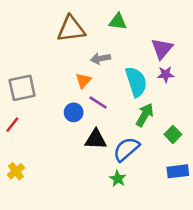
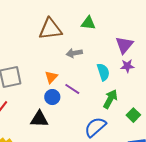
orange triangle: (83, 81) -> (51, 77), moved
cyan semicircle: (136, 82) -> (103, 72), size x0.7
black triangle: (96, 139) -> (39, 119), moved

